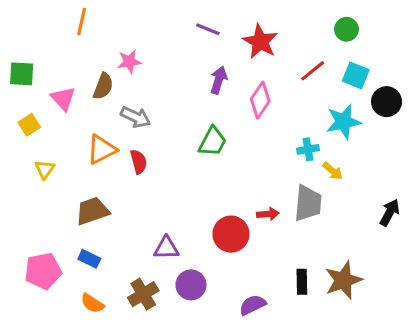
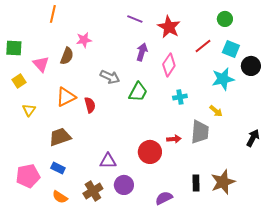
gray arrow: (136, 117) -> (110, 77), moved
cyan cross: (308, 149) -> (180, 97), moved

